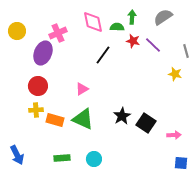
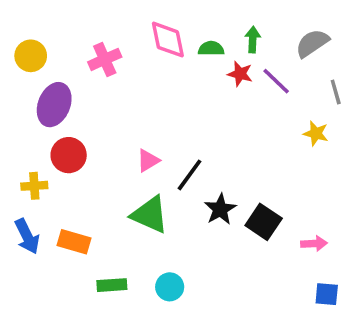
green arrow: (132, 17) -> (253, 40), moved
gray semicircle: (163, 17) -> (312, 43), moved
purple ellipse: (43, 53) -> (54, 105), moved
black line: (103, 55) -> (190, 175), moved
yellow cross: (36, 110) -> (34, 186), moved
orange rectangle: (55, 120) -> (74, 242), moved
blue arrow: (17, 155) -> (27, 236), moved

